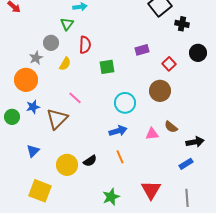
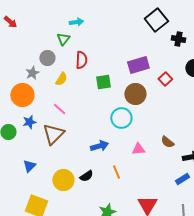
purple rectangle: (142, 50) -> (138, 65), size x1.5
brown circle: (160, 91) -> (135, 94), moved
pink line: (75, 98) -> (59, 109), moved
blue arrow: (118, 131) -> (99, 146), moved
pink triangle: (152, 134) -> (138, 149), moved

